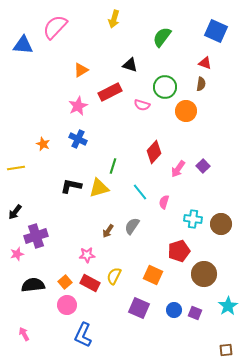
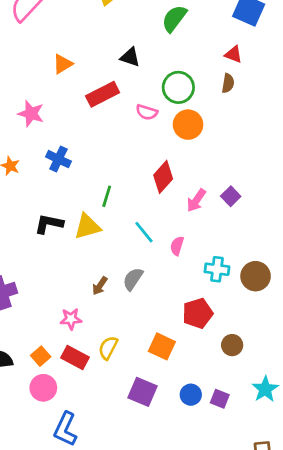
pink star: (78, 106) -> (31, 114), moved, turned -30
orange circle: (186, 111) -> (188, 125), moved
brown circle: (204, 274) -> (232, 345), size x0.6

